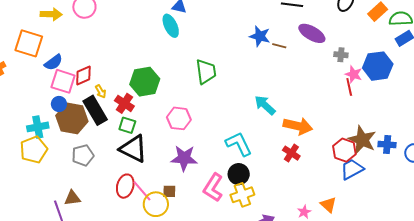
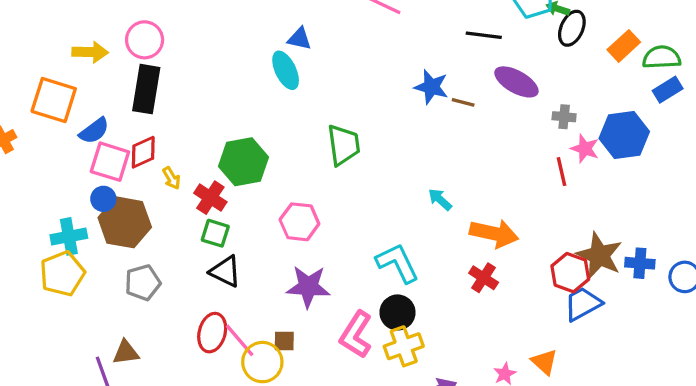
red line: (349, 87) -> (562, 172), moved
cyan arrow: (265, 105) -> (440, 200), size x0.7
black rectangle: (95, 110) -> (146, 89), moved, turned 40
black triangle: (133, 149) -> (225, 271), size x0.7

